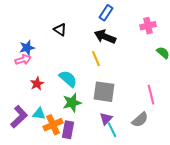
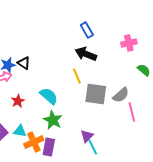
blue rectangle: (106, 13) -> (87, 30), turned -63
black triangle: (60, 30) -> (24, 63), moved
gray square: (104, 92) -> (96, 94), moved
green star: (72, 103) -> (53, 120), turned -30
gray semicircle: (140, 120) -> (121, 95), moved

